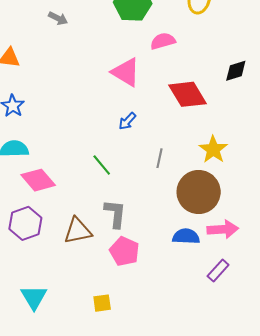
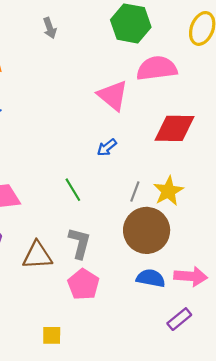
gray arrow: (58, 18) -> (50, 28), turned 36
pink semicircle: (163, 41) -> (157, 68), size x1.5
red diamond: (188, 94) -> (174, 128), turned -66
yellow star: (213, 150) -> (168, 191), moved
brown circle: (199, 192) -> (147, 230), moved

